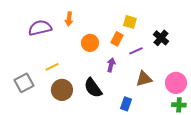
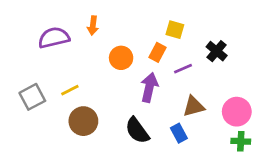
purple arrow: (111, 65) -> (149, 87), size x1.5
gray square: (24, 83) -> (32, 97), moved
black semicircle: (93, 88) -> (137, 130), moved
blue rectangle: (126, 104) -> (179, 133), moved, turned -48

